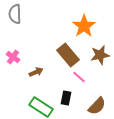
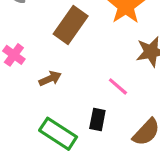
brown rectangle: (68, 55) -> (71, 25), moved, turned 75

